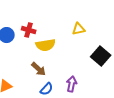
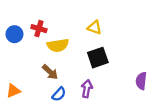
yellow triangle: (79, 29) -> (95, 27), turned 32
black square: (101, 56) -> (98, 58), moved, turned 30

